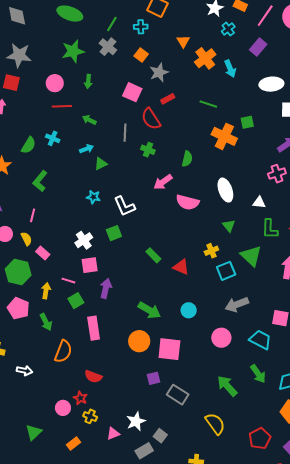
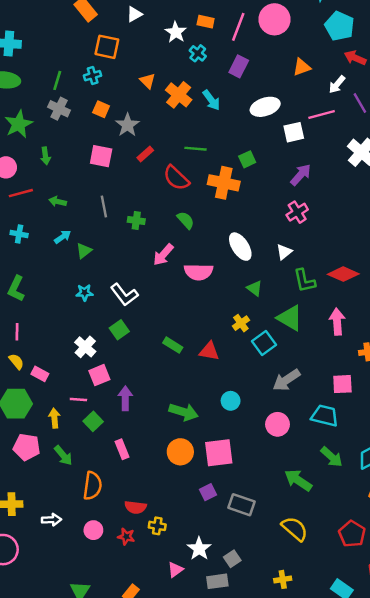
red semicircle: (151, 119) -> (176, 178), moved
green semicircle: (187, 159) -> (186, 220), turned -42
white triangle: (259, 202) -> (284, 252), turned -32
pink rectangle: (94, 328) -> (122, 449), size x0.7
pink circle: (63, 408) -> (93, 530), moved
yellow cross: (90, 416) -> (157, 526), moved
gray square: (160, 436) -> (232, 559), turned 32
gray rectangle: (144, 451) -> (217, 581), turned 36

